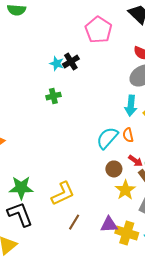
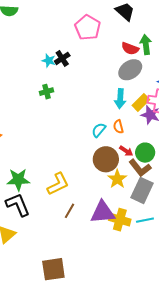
cyan semicircle: (107, 138) -> (99, 130), size x0.7
brown circle: (114, 169) -> (106, 159), size x1.6
purple triangle: (109, 225) -> (103, 212), size x1.5

